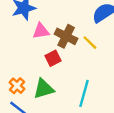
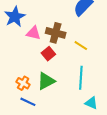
pink triangle: (41, 31) -> (33, 33), turned 35
yellow line: (90, 43) -> (81, 46), moved

